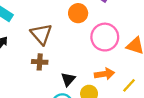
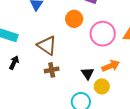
black triangle: (68, 79) -> (88, 73), moved

